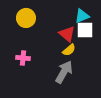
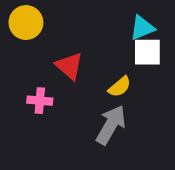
yellow circle: (26, 18) -> (26, 23), moved
red triangle: (67, 34) -> (69, 66), moved

